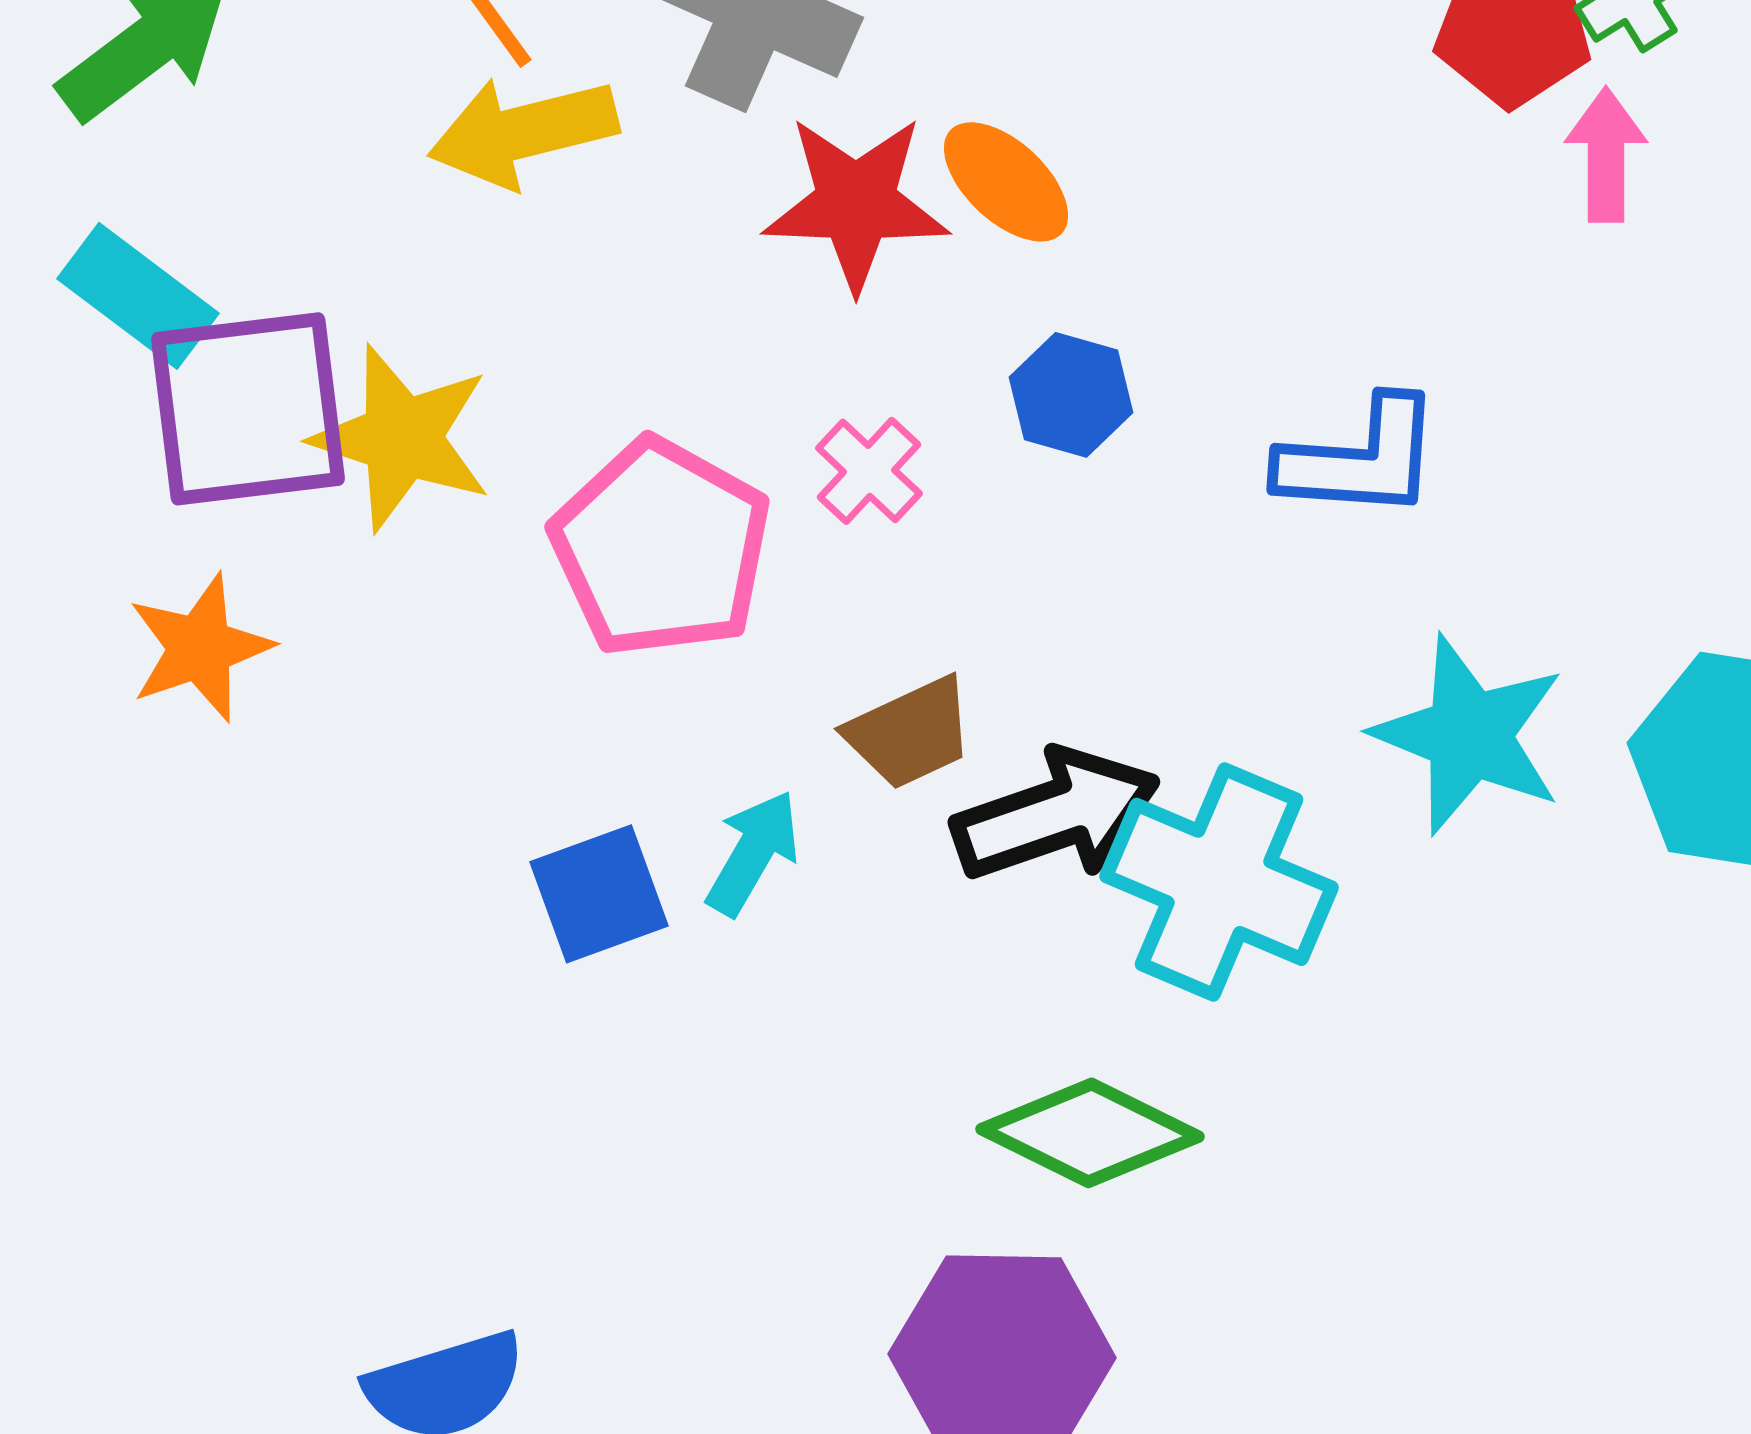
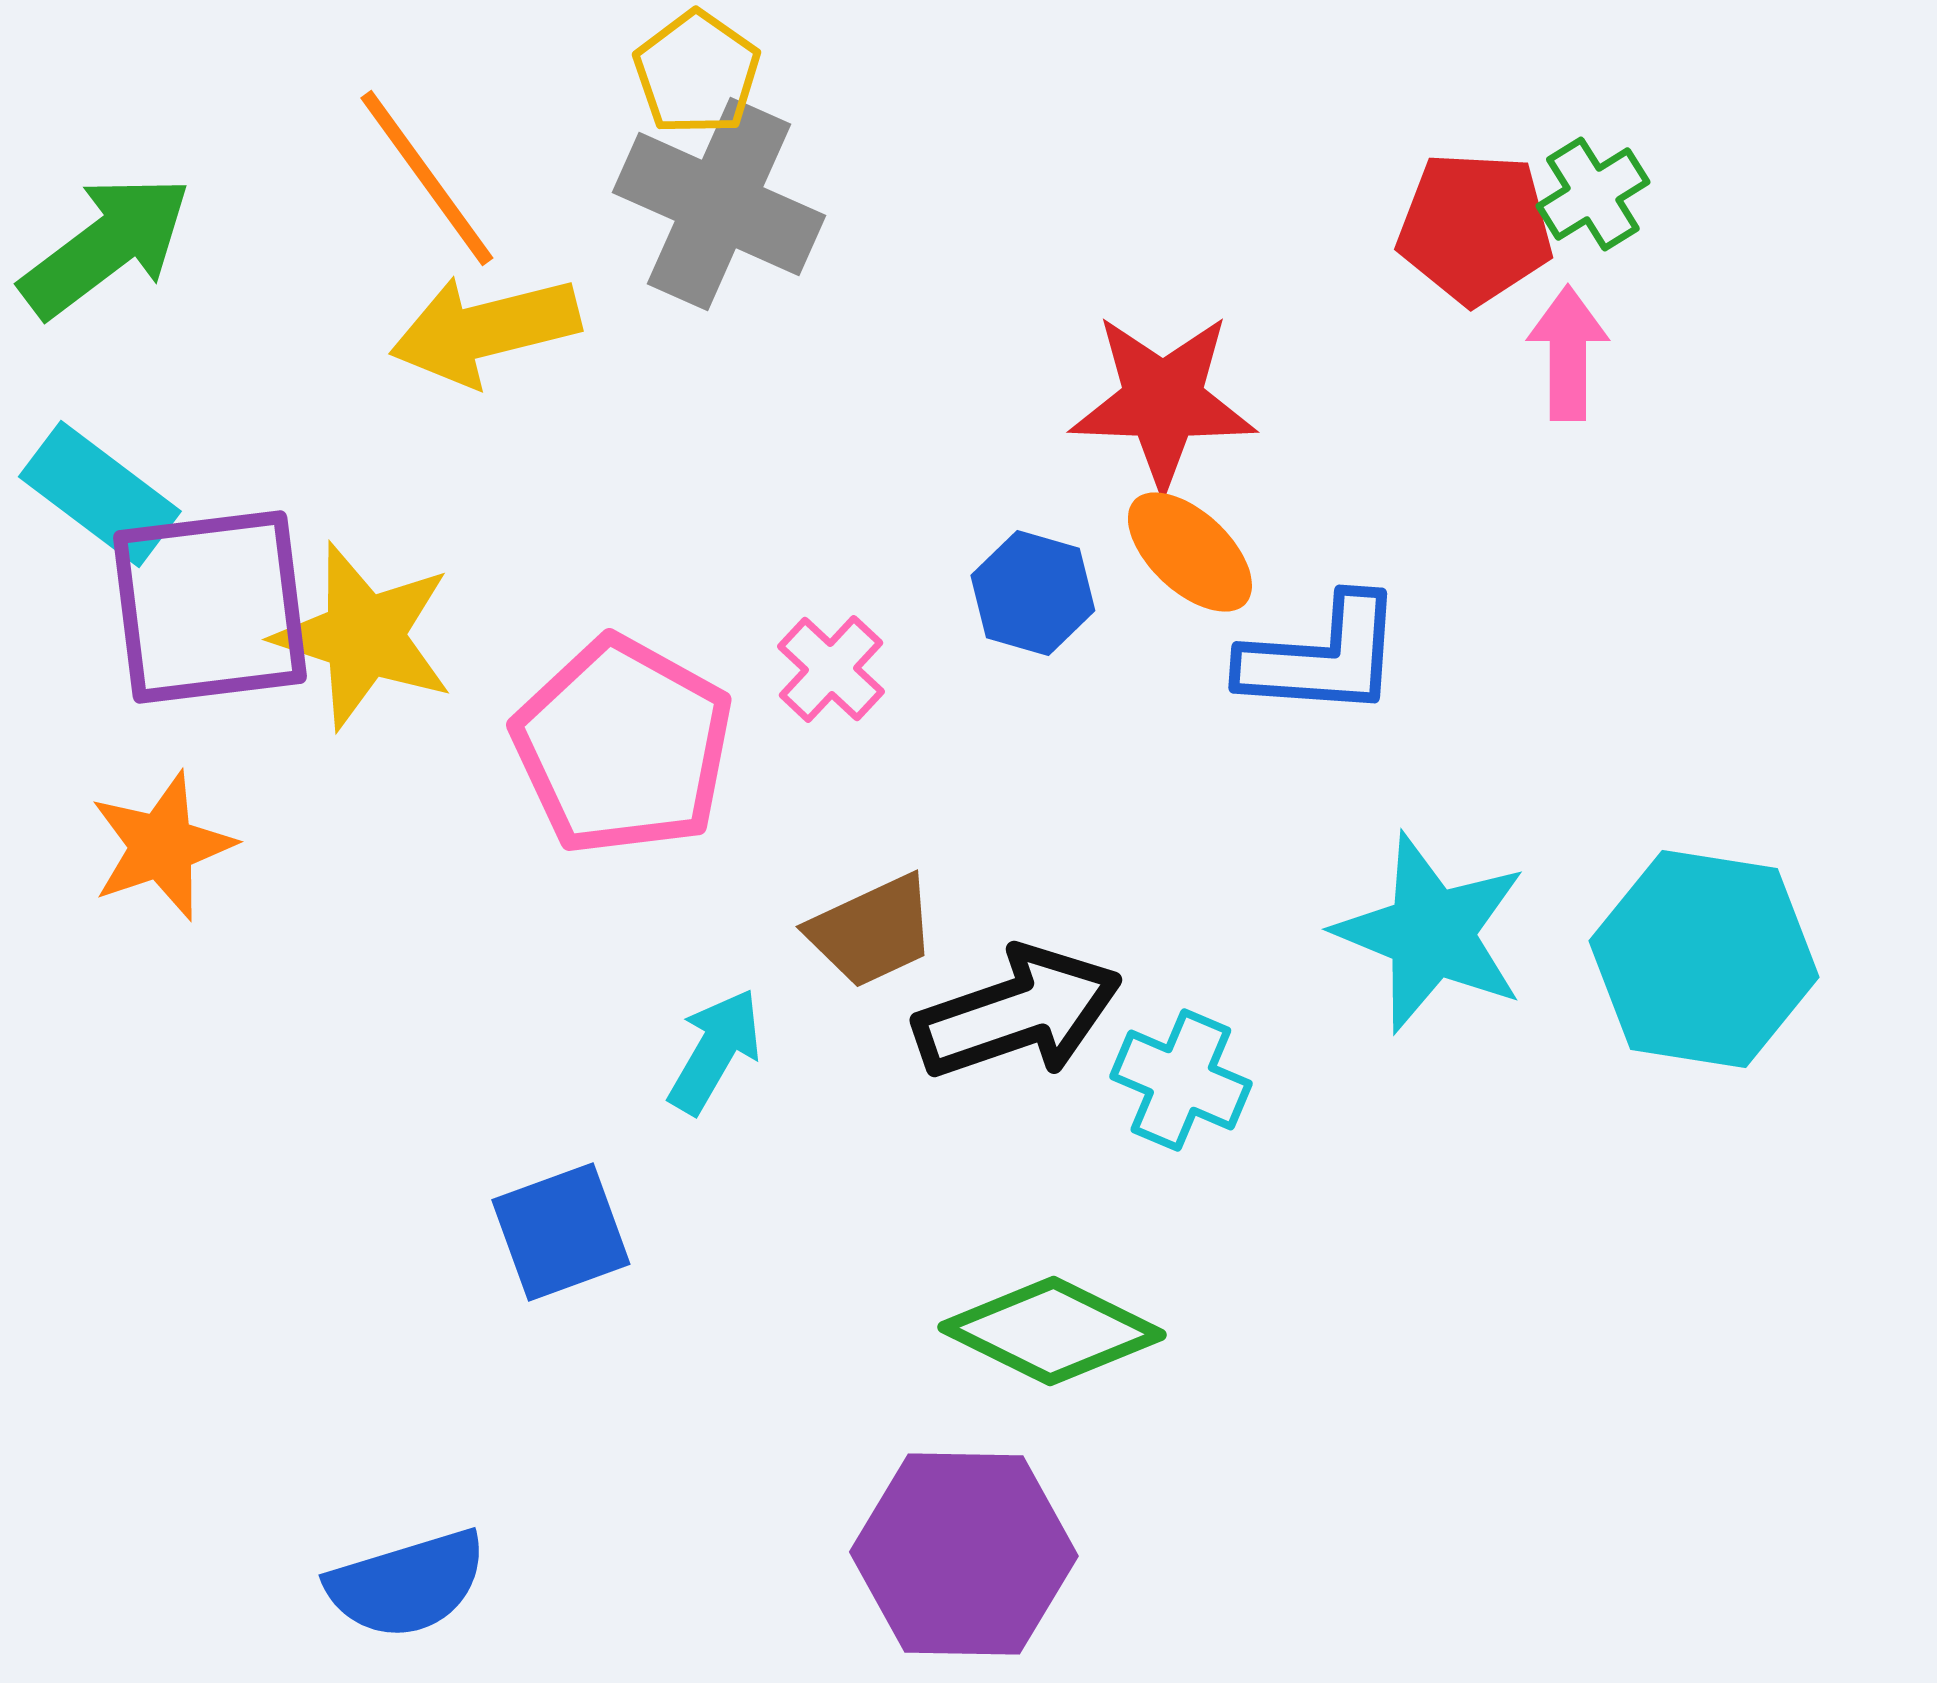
orange ellipse: (1006, 182) -> (1190, 552), moved
red star: (856, 203) -> (1163, 401), moved
cyan cross: (1219, 882) -> (1181, 1080), size x0.6
blue square: (599, 894) -> (561, 1232), moved

